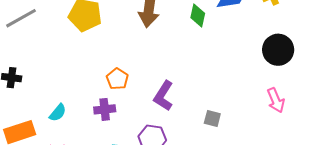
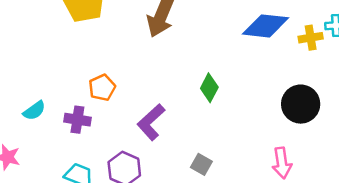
green diamond: (198, 15) -> (209, 88), moved
cyan semicircle: (58, 113) -> (34, 111), moved

